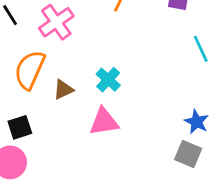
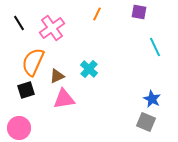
pink triangle: (104, 122) -> (64, 99), moved
black square: (20, 127) -> (26, 90), moved

